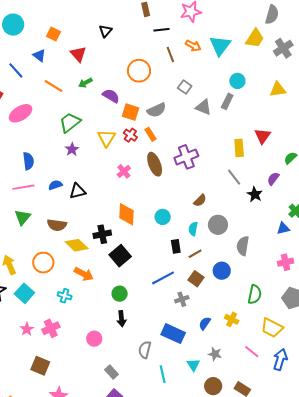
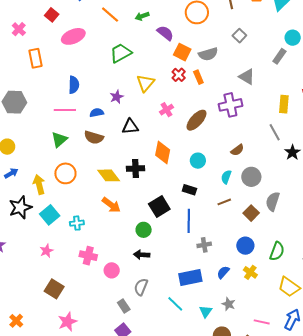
gray triangle: (203, 107) -> (247, 77), moved
yellow triangle: (107, 138) -> (145, 83), moved
purple star: (72, 149) -> (117, 97), moved
brown ellipse: (155, 164) -> (196, 120), moved, turned 55
black triangle: (78, 191) -> (130, 127), moved
brown semicircle: (57, 225) -> (94, 137), moved
black rectangle: (176, 246) -> (189, 190), moved, turned -72
black square: (120, 256) -> (159, 206), moved
orange circle: (43, 263) -> (65, 173), moved
blue circle: (222, 271) -> (245, 246), moved
blue line: (163, 278) -> (189, 221), turned -70
brown square: (196, 279) -> (251, 213), moved
cyan cross: (65, 296) -> (77, 223), moved, turned -32
black arrow: (121, 319) -> (142, 255), turned 91
pink cross: (51, 328) -> (88, 256), moved, turned 30
blue rectangle: (173, 334) -> (190, 277), turned -45
gray semicircle: (145, 350) -> (141, 287), moved
pink line: (252, 352) -> (262, 322), moved, turned -35
cyan line: (163, 374) -> (175, 304), moved, turned -42

